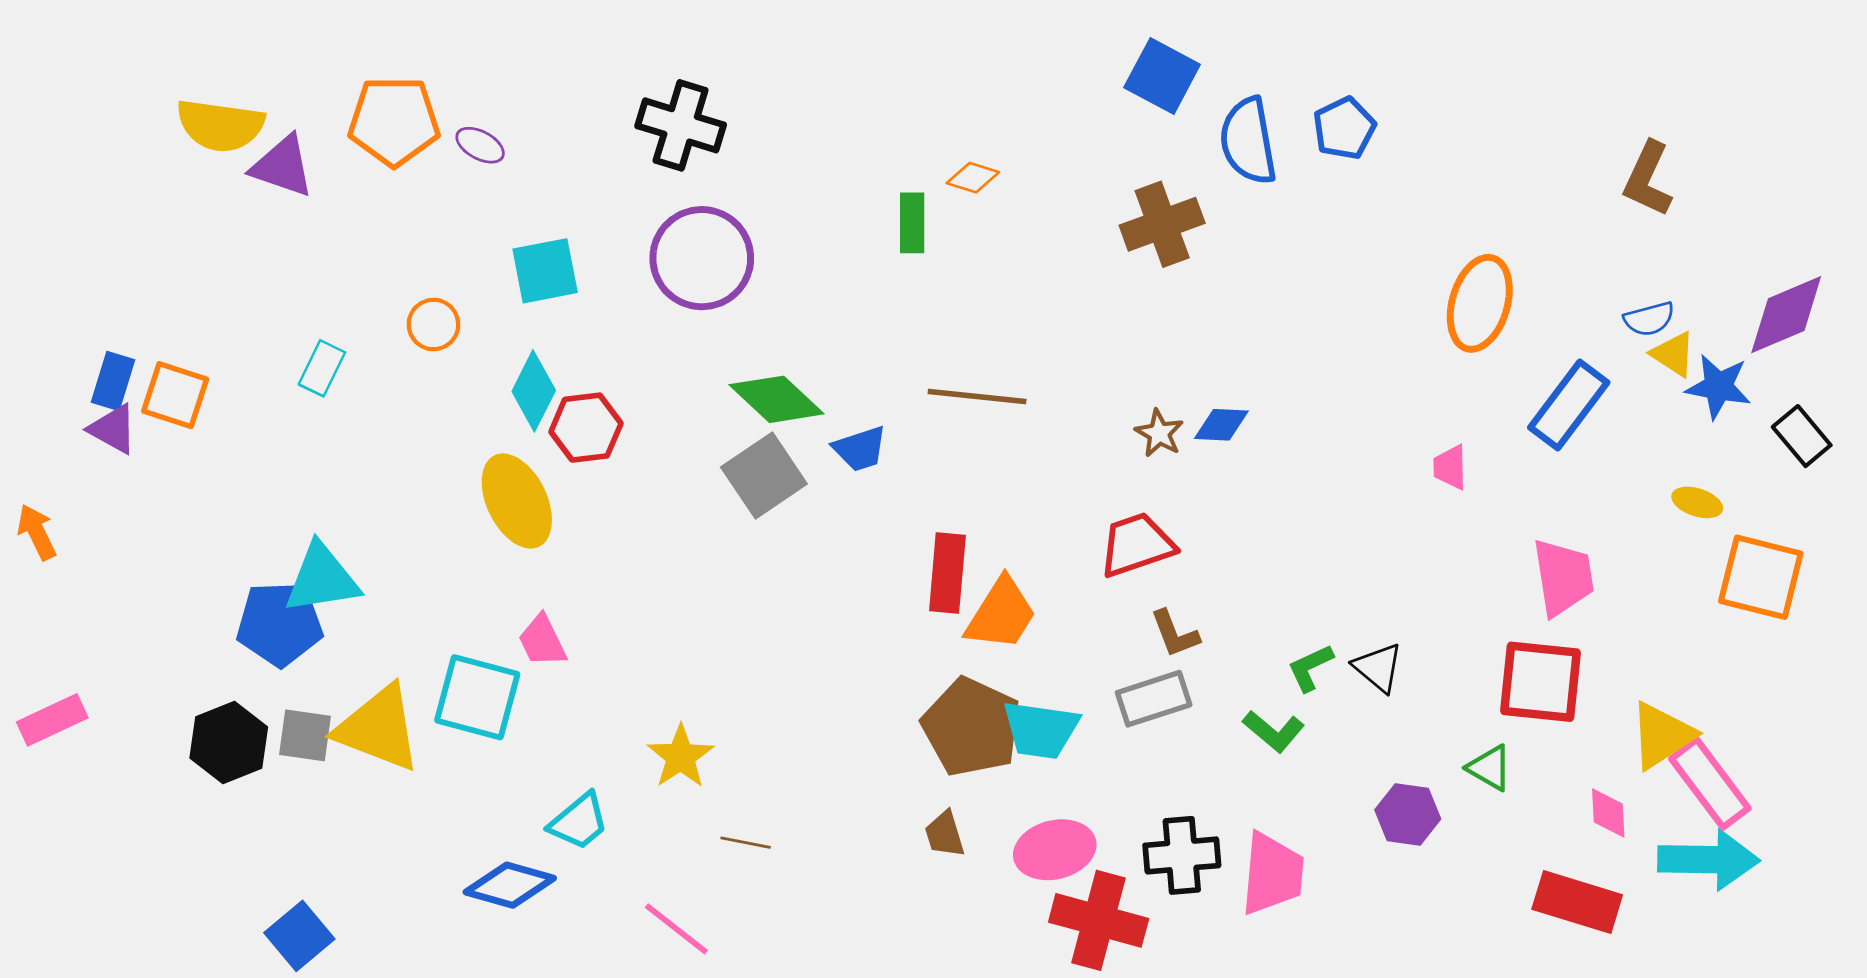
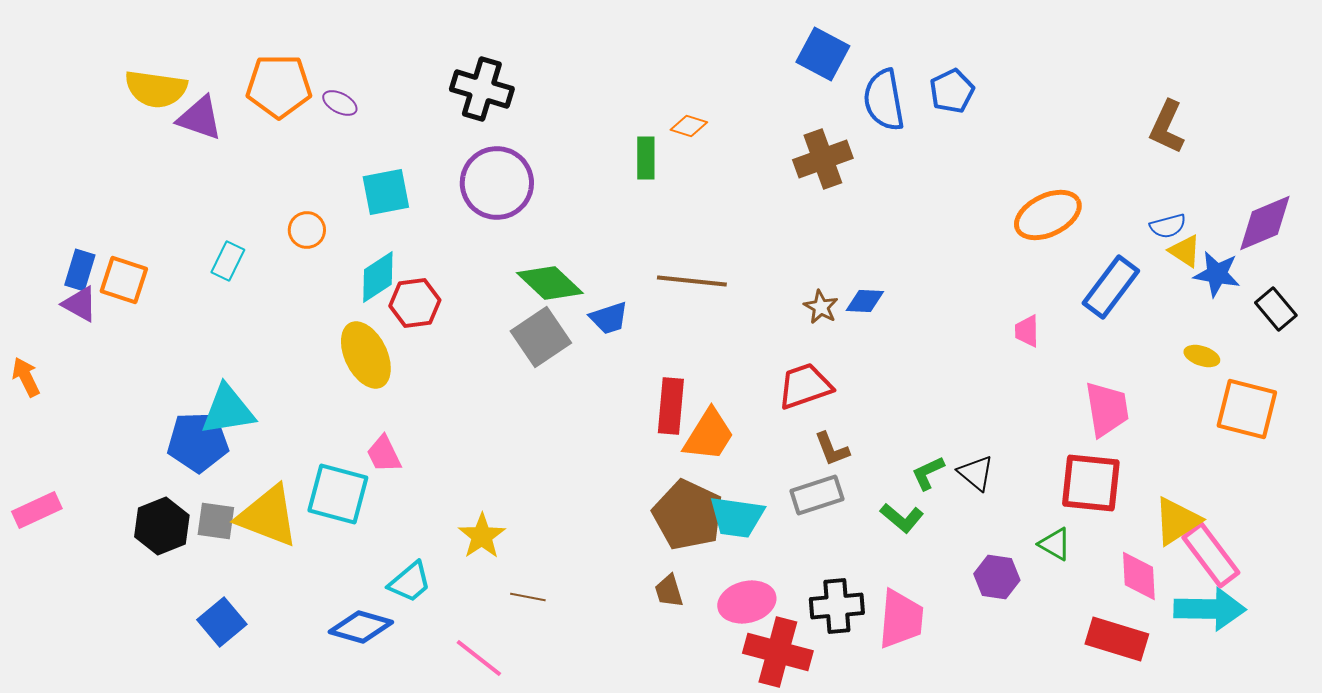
orange ellipse: (1480, 303) -> (1048, 215), turned 48
cyan diamond: (534, 391) -> (378, 277), turned 30
pink diamond: (1608, 813) -> (1139, 576), size x1.4
blue square: (299, 936) -> (222, 622), moved

